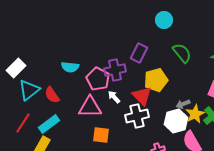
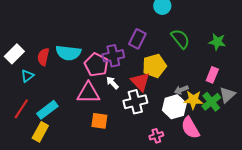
cyan semicircle: (70, 67) -> (68, 53), size x1.4
cyan triangle: (29, 90) -> (27, 76), size x0.6
red semicircle: (52, 95) -> (43, 57), moved, turned 48
yellow star: (195, 114) -> (193, 100), turned 30

